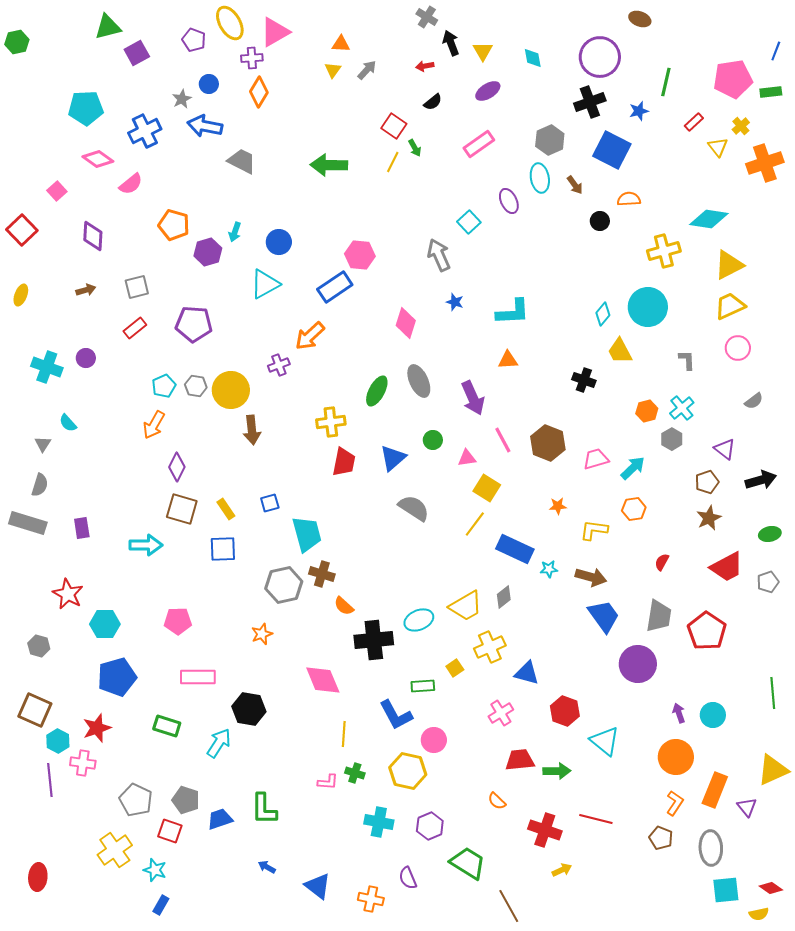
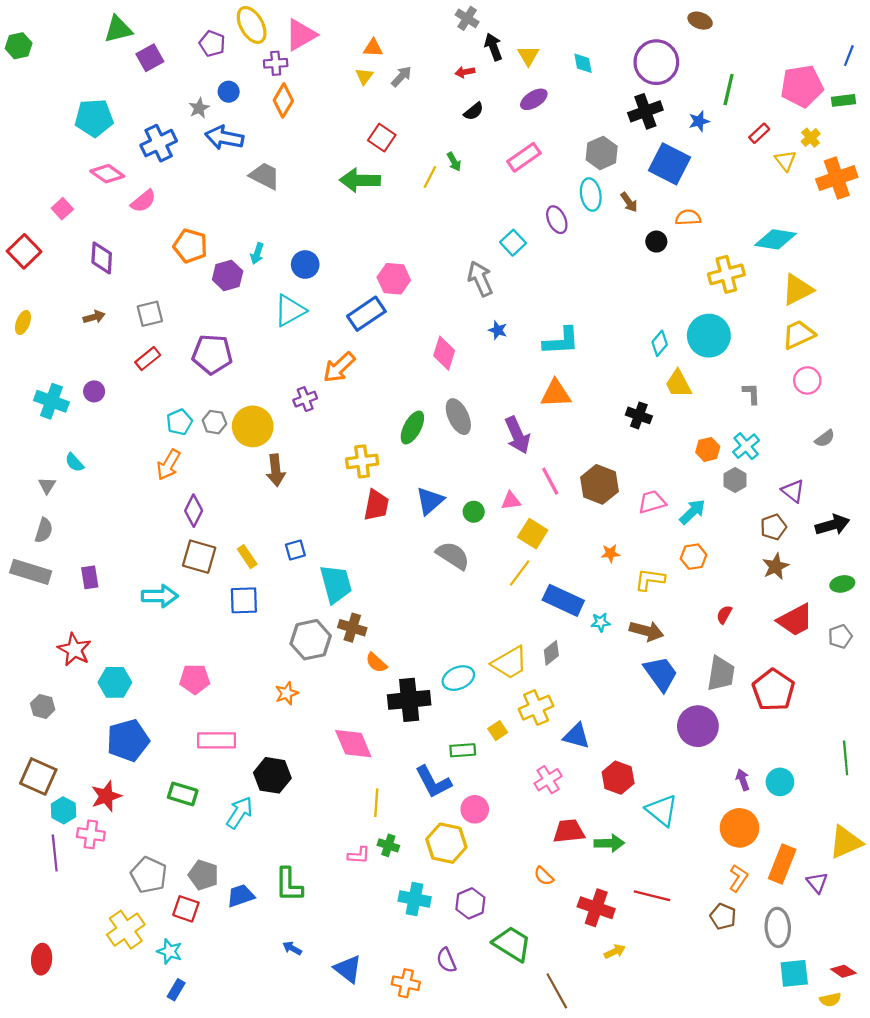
red square: (394, 126) -> (382, 138), moved
orange triangle: (508, 360) -> (556, 394), size x1.4
green circle: (433, 440) -> (474, 512), moved

